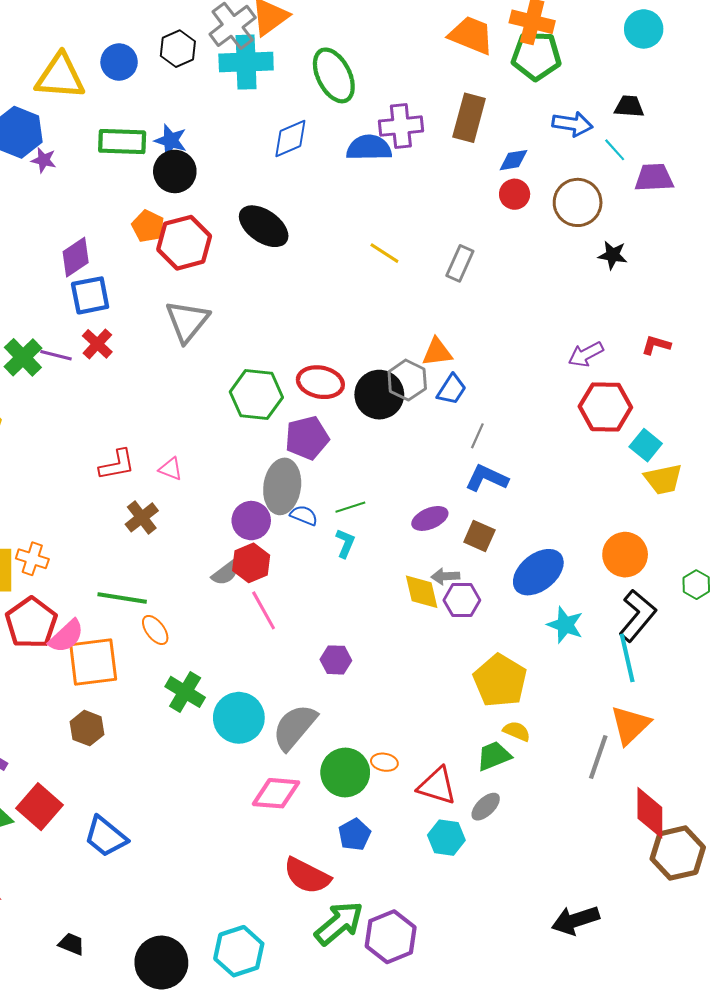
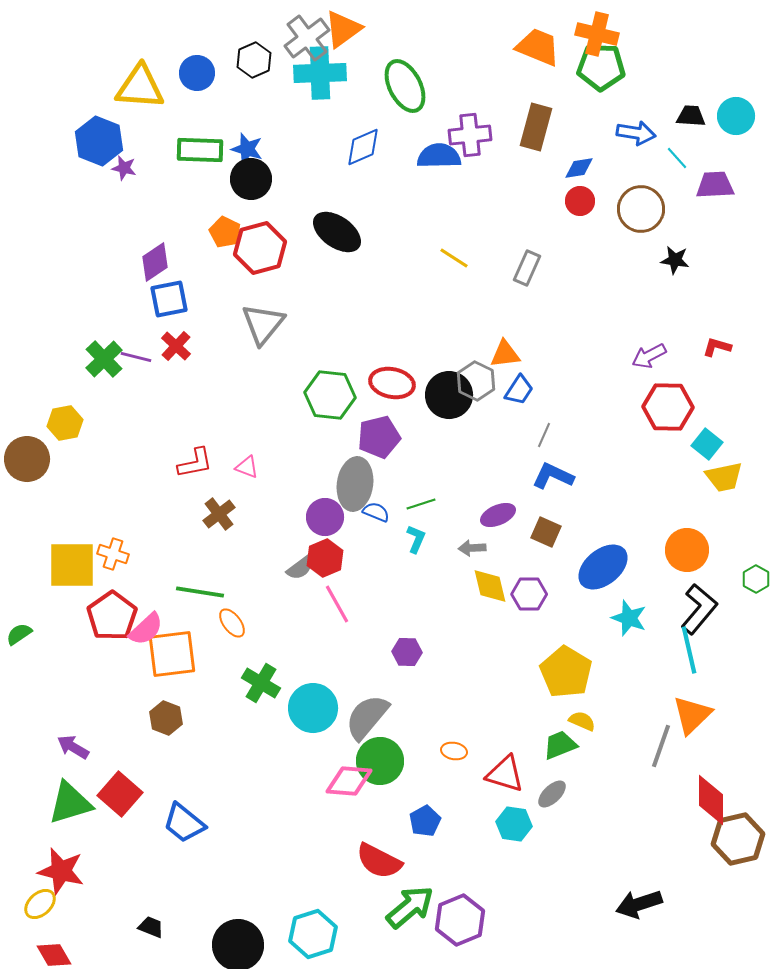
cyan circle: (644, 29) -> (736, 116), moved
gray arrow: (445, 576) -> (472, 548), moved
green circle: (345, 773) -> (380, 761), moved

